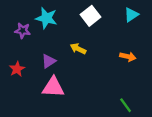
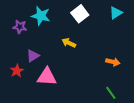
orange arrow: (128, 57) -> (113, 62), moved
purple triangle: (49, 61) -> (33, 56), moved
red star: (17, 69) -> (17, 71), moved

